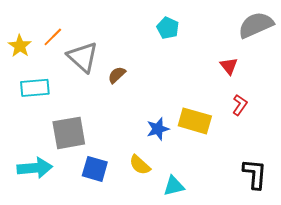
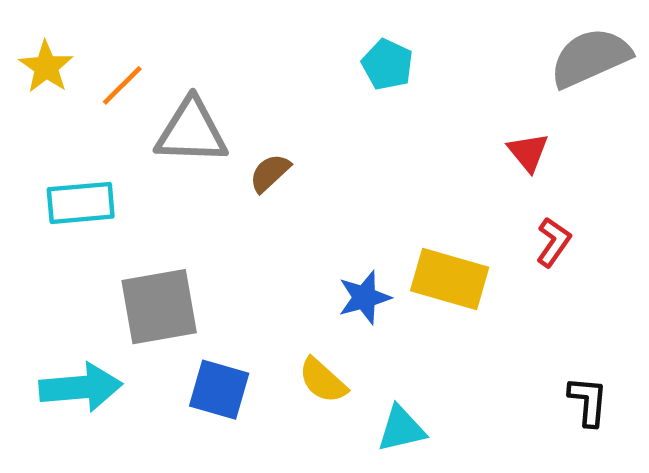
yellow star: (20, 46) -> (46, 67), moved
gray triangle: (83, 57) -> (191, 131), turned -40
black L-shape: (255, 174) -> (588, 401), size x0.7

